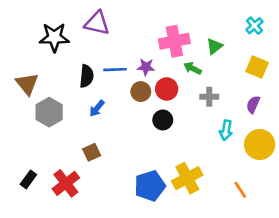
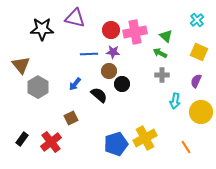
green triangle: (214, 46) -> (166, 36), turned -40
green arrow: (192, 68) -> (160, 53), moved
black semicircle: (87, 76) -> (99, 95), moved, turned -54
red circle: (167, 89) -> (111, 30), moved
black circle: (163, 120) -> (122, 84), moved

